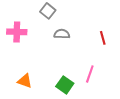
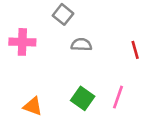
green square: (65, 85) -> (83, 98), moved

